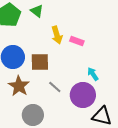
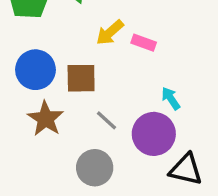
yellow arrow: (57, 35) -> (110, 33), turned 66
gray circle: (33, 115) -> (95, 168), moved

